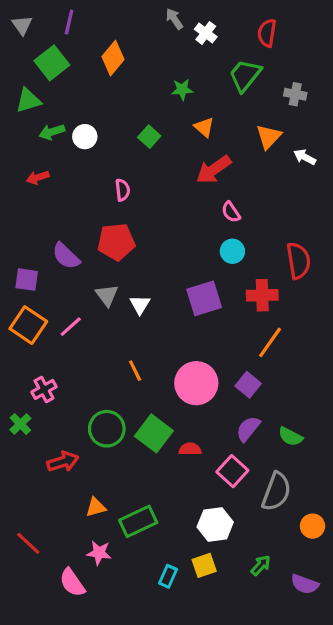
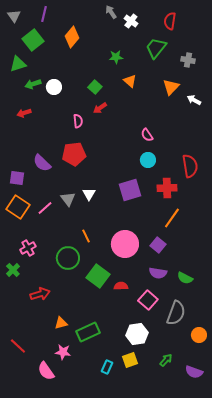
red arrow: (214, 170) -> (100, 108), moved, size x0.6
gray triangle: (107, 295) -> (68, 199), moved
green circle: (107, 429) -> (68, 258), moved
purple semicircle: (248, 429) -> (158, 273), turned -120

